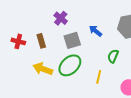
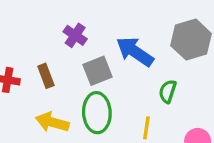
blue arrow: (95, 31) -> (135, 52), size x1.6
green ellipse: (70, 65) -> (97, 113), turned -45

